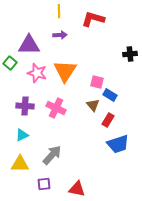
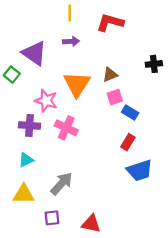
purple triangle: (29, 45) -> (34, 53), turned 35
pink star: (37, 73) -> (46, 101), moved
pink square: (97, 82) -> (115, 97), turned -32
brown triangle: (93, 105) -> (110, 75), moved, turned 48

